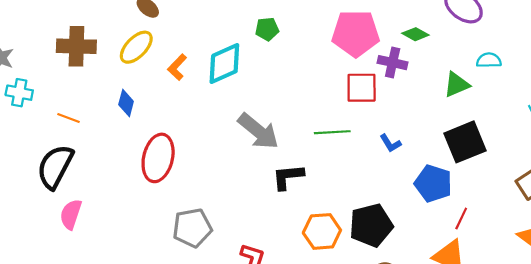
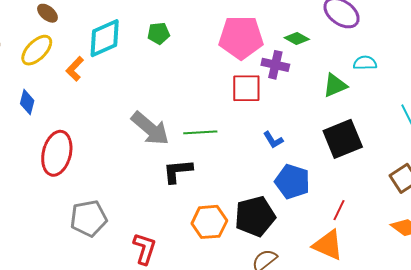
cyan diamond: (224, 63) -> (105, 38), moved
green line: (332, 132) -> (200, 132), moved
blue pentagon: (433, 184) -> (292, 182), moved

